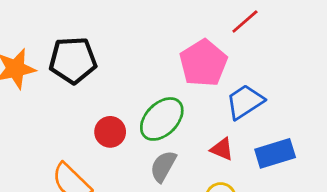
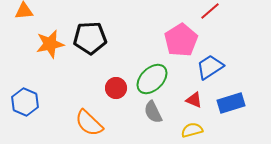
gray semicircle: (163, 166) -> (153, 112), turned -55

